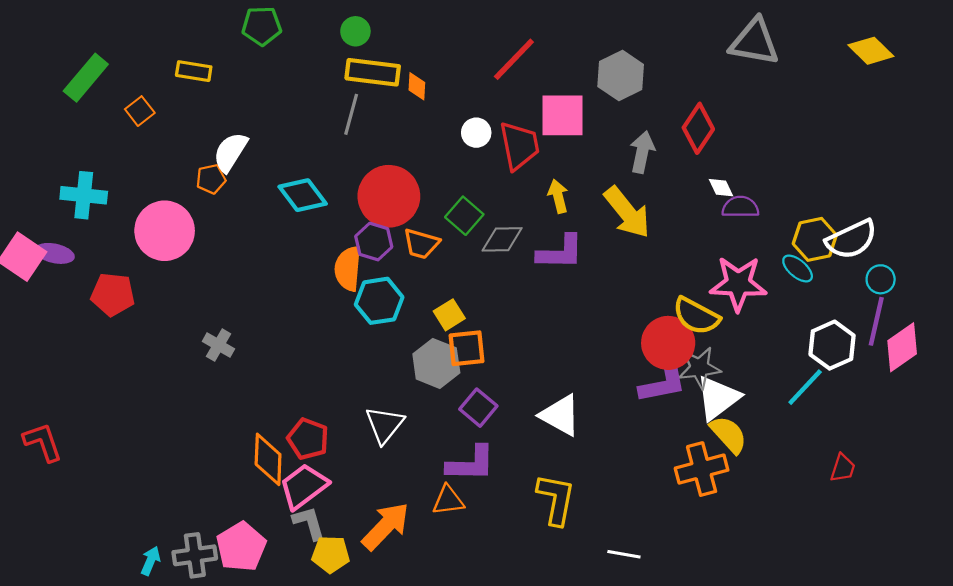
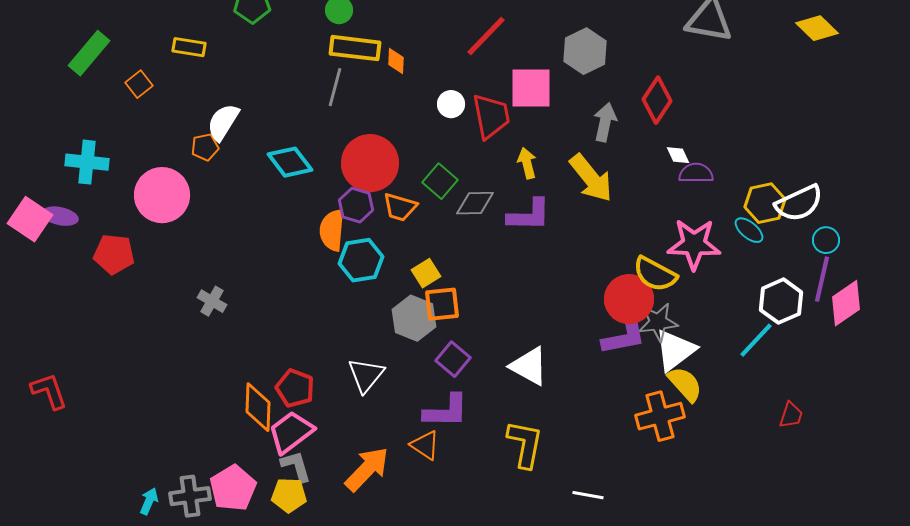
orange triangle: (448, 500) -> (425, 445), turned 40
yellow pentagon: (331, 554) -> (289, 495), moved

